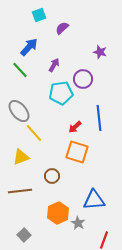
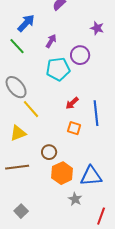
blue line: (99, 118) -> (96, 113), moved
orange square: (77, 152) -> (74, 128), size x0.6
orange hexagon: (58, 213) -> (62, 173), moved

